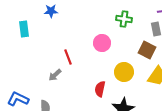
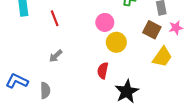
red line: (68, 57) -> (55, 18), moved
yellow circle: (124, 72) -> (116, 42), moved

